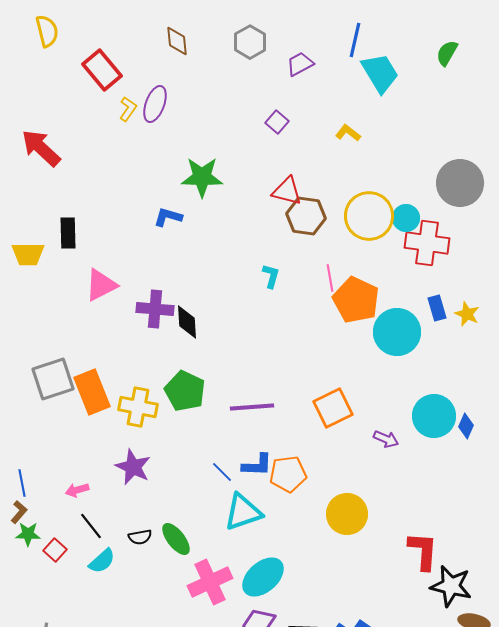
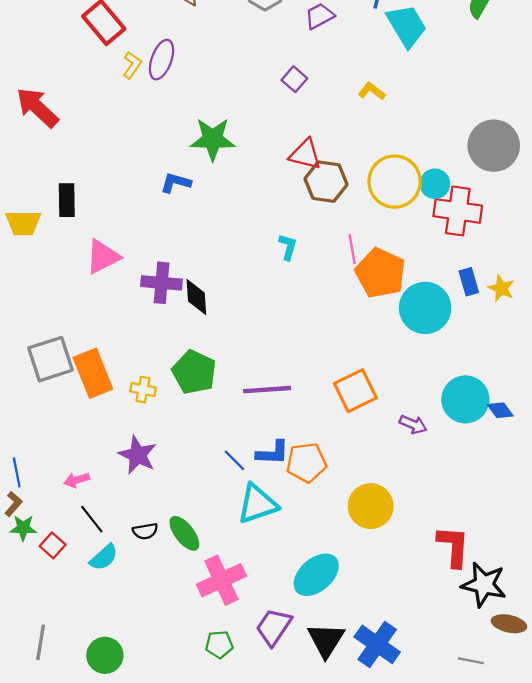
yellow cross: (138, 407) -> (143, 390), size x0.6
blue diamond: (466, 426) -> (500, 410), turned -60
cyan ellipse: (263, 577) -> (316, 575), moved

